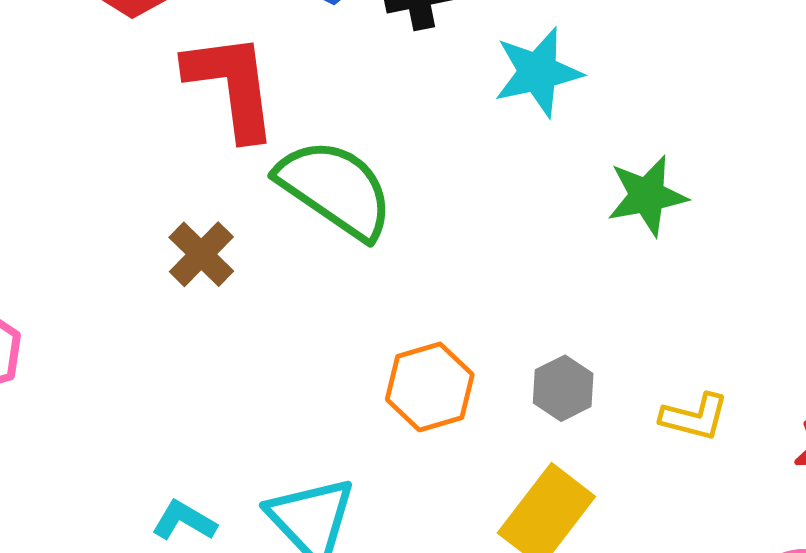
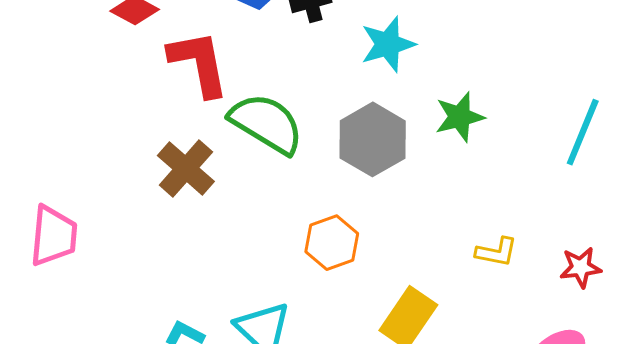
brown cross: (201, 254) -> (186, 169), size x1.4
gray hexagon: (563, 388) -> (373, 139), moved, size x1.8

